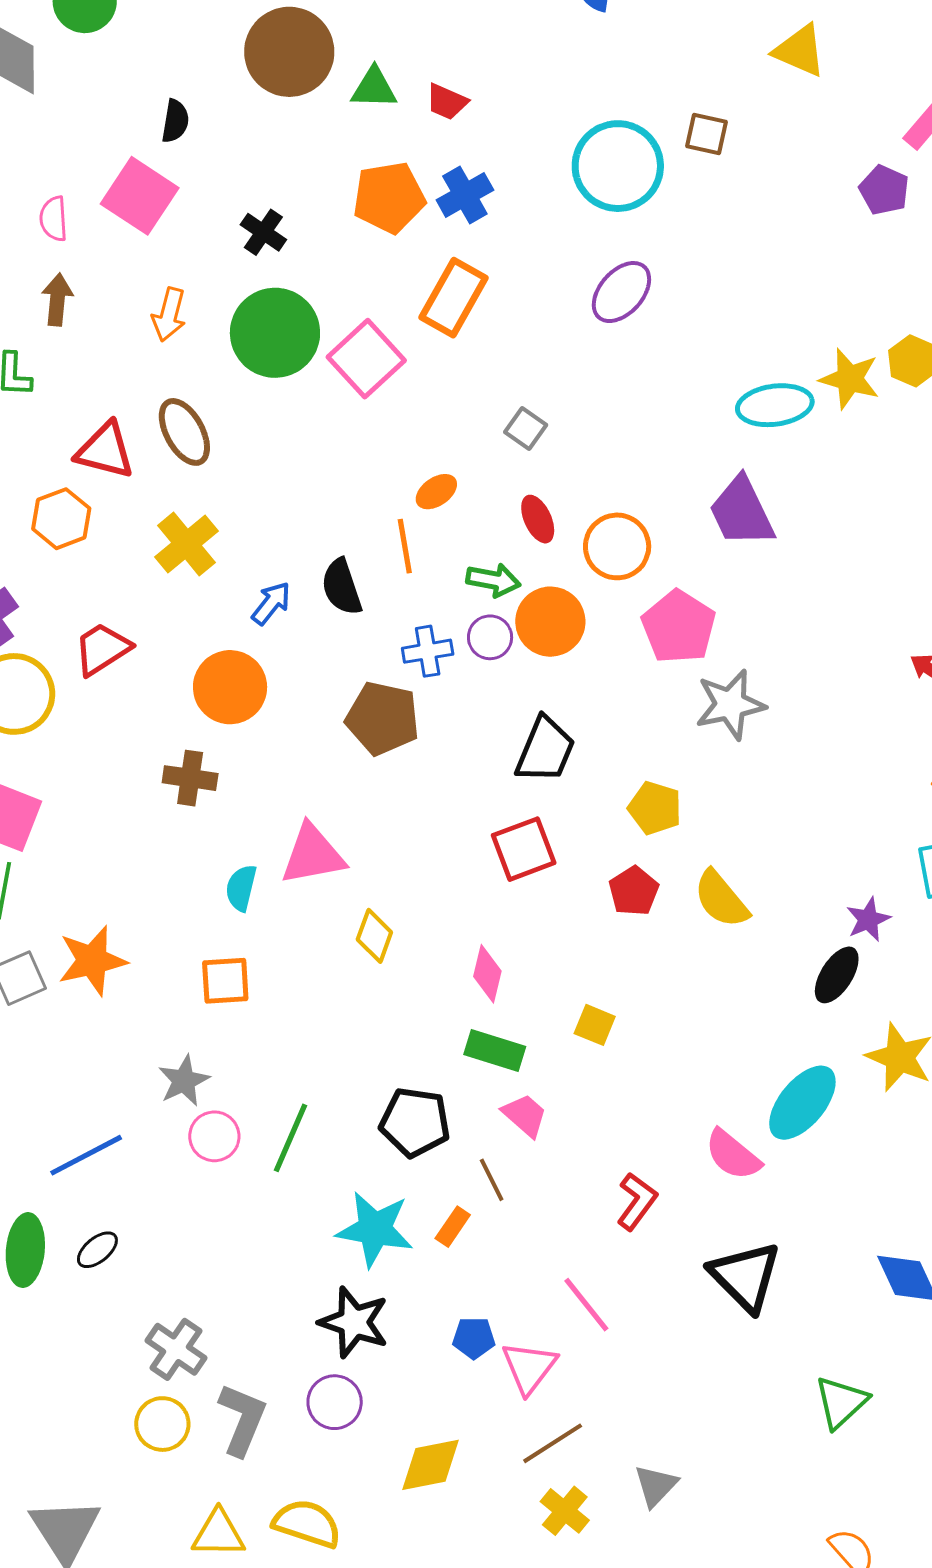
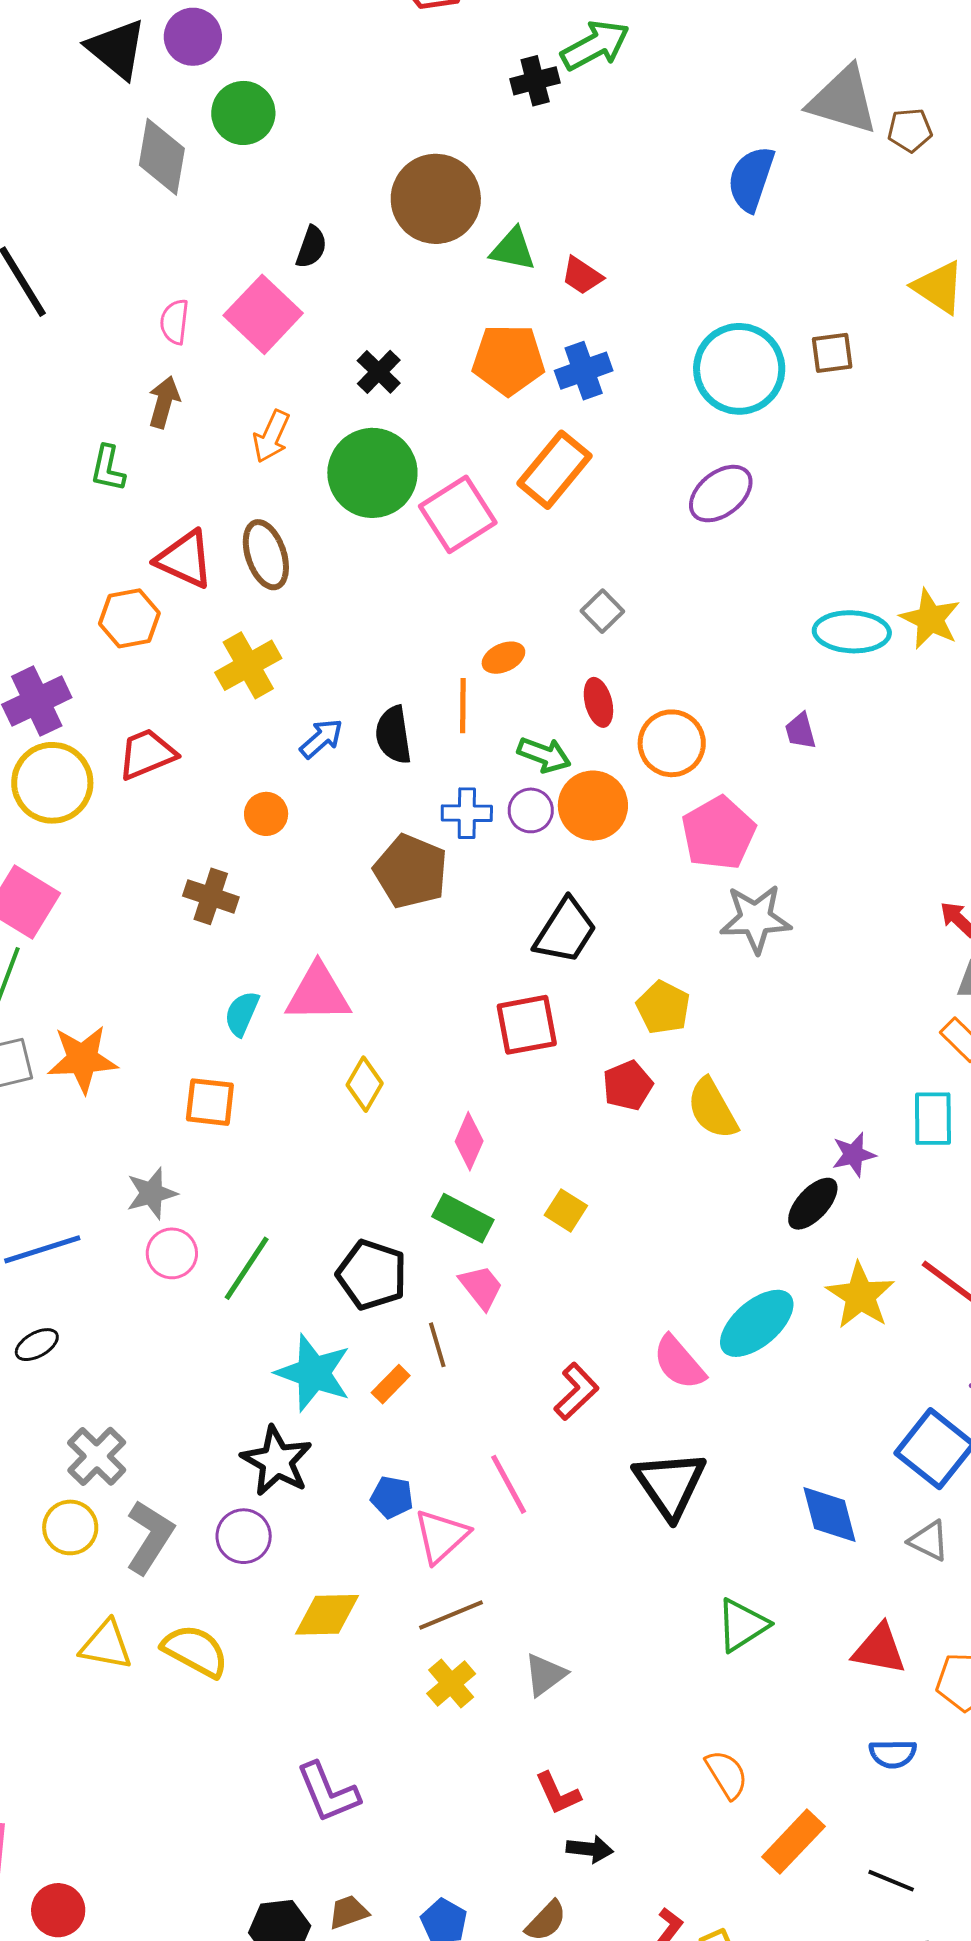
brown square: (706, 134) -> (832, 353), turned -30
purple trapezoid: (742, 512) -> (800, 731), size x0.5
orange circle: (230, 687) -> (266, 814), size x0.6

